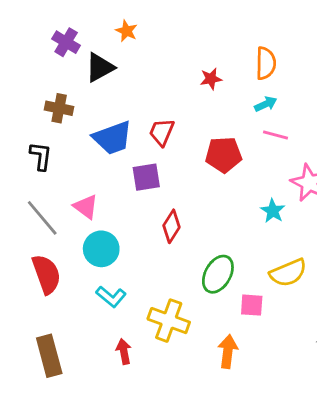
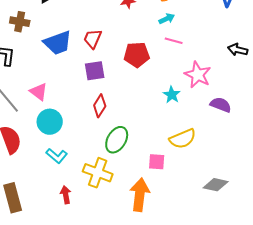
purple square: (146, 177) -> (95, 71), moved
green ellipse: (218, 274) -> (117, 140), moved
orange arrow: (228, 351) -> (140, 195), size x1.4

